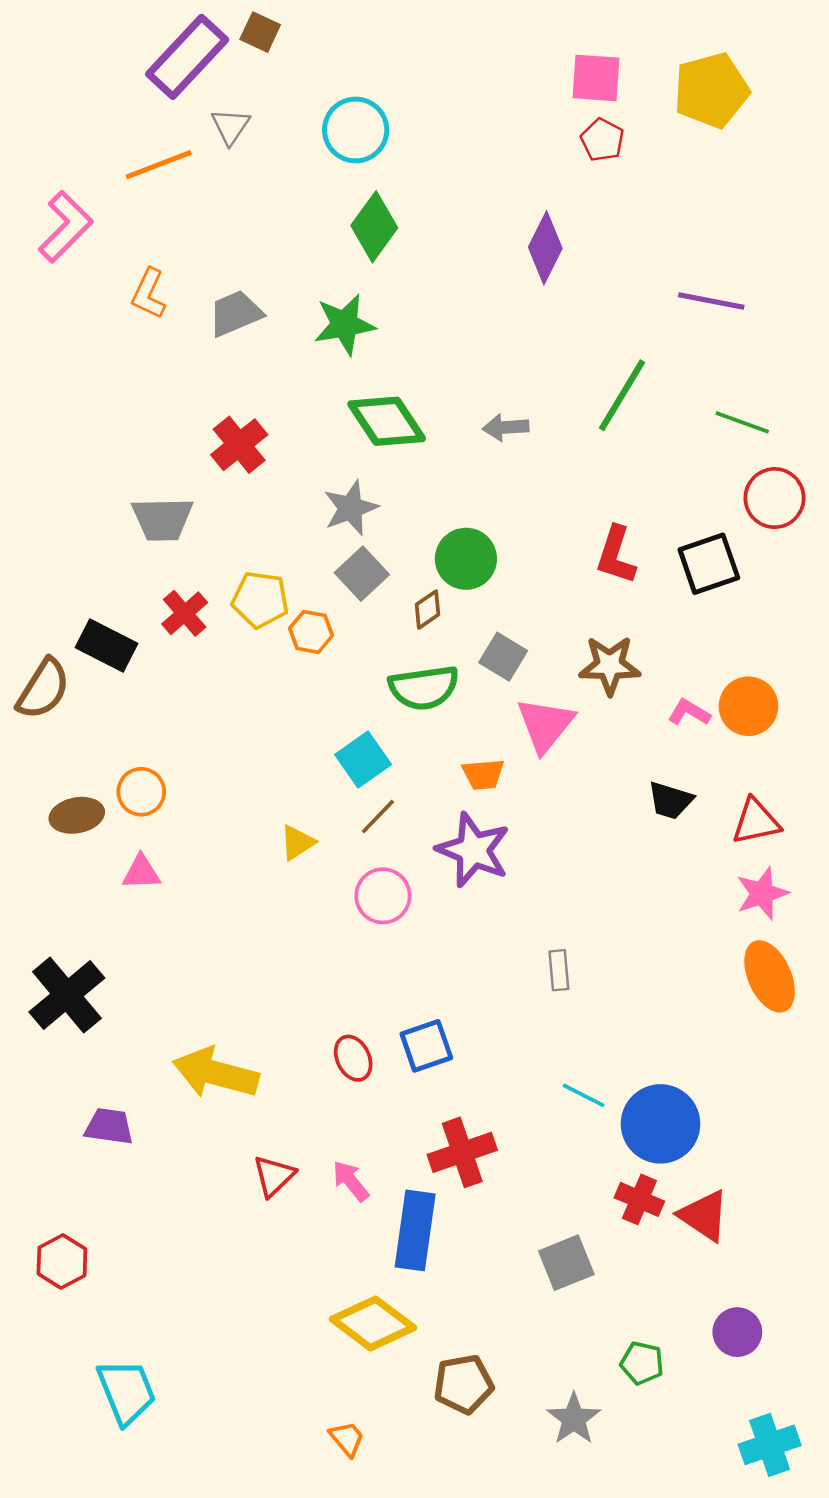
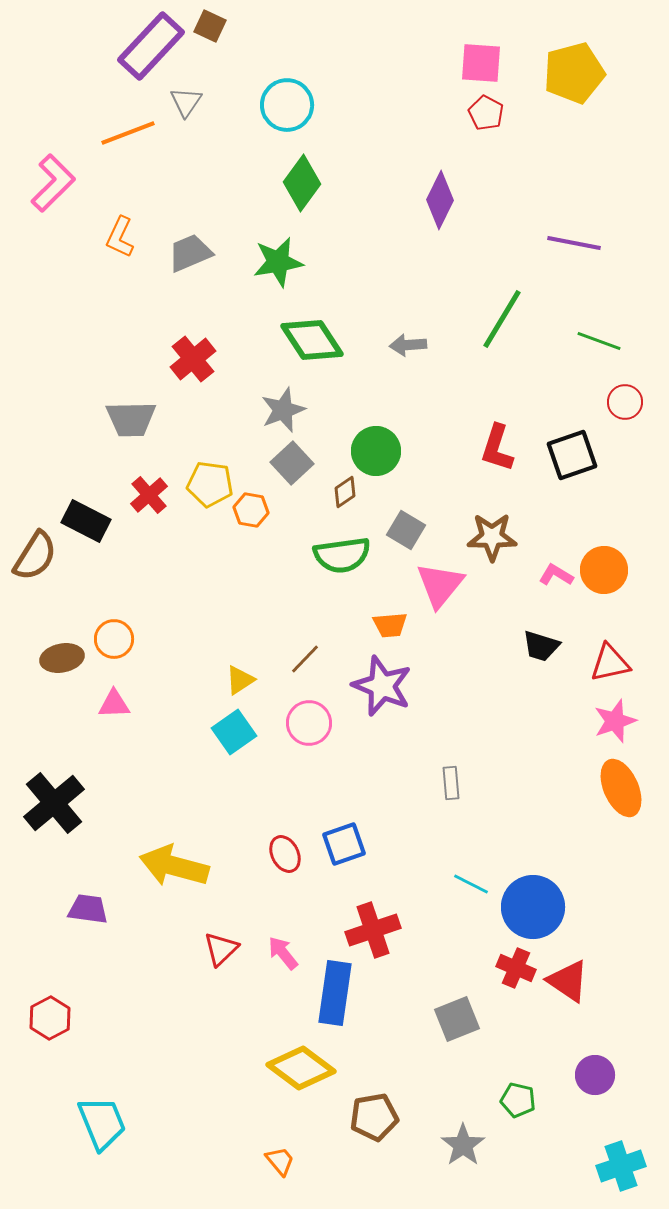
red circle: (775, 498) -> (625, 402), size x0.7
cyan square: (363, 760) -> (234, 732), moved

